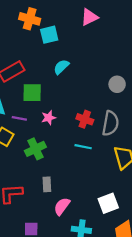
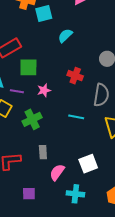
cyan semicircle: (61, 67) -> (65, 36), moved
red cross: (85, 119) -> (75, 76), moved
white square: (108, 203) -> (88, 164), moved

